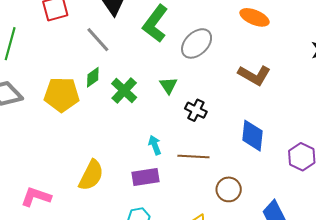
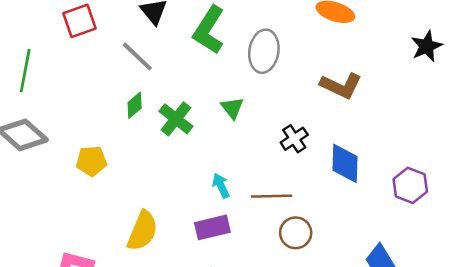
gray ellipse: (197, 43) -> (264, 51), turned -32
yellow pentagon: (62, 95) -> (91, 161), moved, size x0.7
black cross: (196, 110) -> (294, 139), moved, turned 35
brown circle: (229, 189) -> (296, 233), moved

